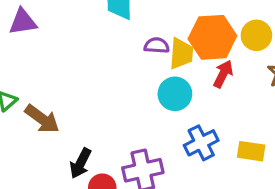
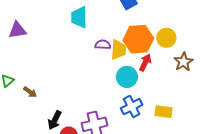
cyan circle: (175, 94) -> (127, 77), moved
brown arrow: (42, 119) -> (30, 92), size x0.6

